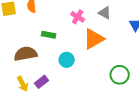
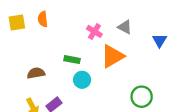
green rectangle: (49, 35) -> (72, 60), moved
brown semicircle: (26, 54) -> (36, 73), size x0.7

